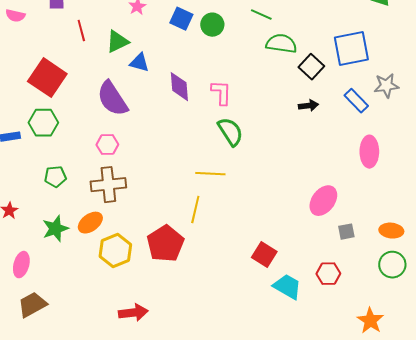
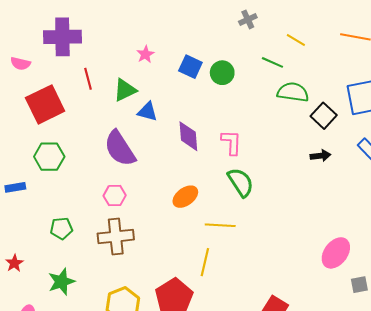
red square: (47, 78) -> (45, 104), moved, turned 30
green hexagon: (43, 123) -> (49, 157), moved
orange ellipse: (90, 223) -> (185, 197), moved

